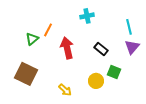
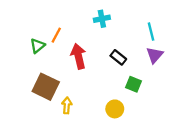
brown square: (26, 74) -> (46, 87), moved
yellow circle: (96, 81) -> (115, 109), moved
yellow arrow: (65, 90) -> (67, 105), moved, turned -128

